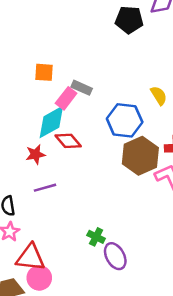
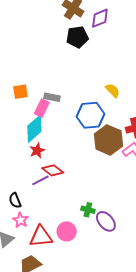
red diamond: (68, 141) -> (53, 170), moved
red star: (35, 154) -> (37, 151), moved
pink circle: (39, 278) -> (67, 231), moved

